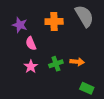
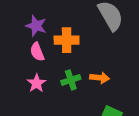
orange cross: (54, 22) -> (67, 40), moved
purple star: (20, 25) -> (36, 26), moved

